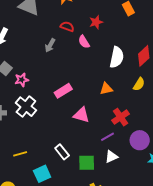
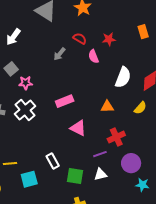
yellow line: (20, 154) -> (10, 164), moved

